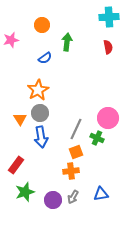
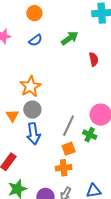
orange circle: (42, 25) -> (34, 13), moved
green arrow: (67, 42) -> (70, 38), moved, turned 48
red semicircle: (108, 47) -> (94, 59), moved
blue semicircle: (45, 58) -> (35, 40), moved

